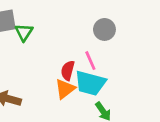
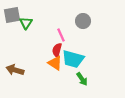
pink line: (90, 61) -> (61, 35), moved
orange triangle: (65, 89) -> (55, 63), turned -49

